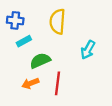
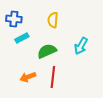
yellow semicircle: (57, 22) -> (53, 20), size x0.7
green semicircle: (40, 61) -> (47, 51), moved

